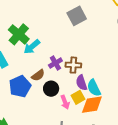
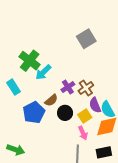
brown cross: (73, 65) -> (86, 88), turned -35
yellow square: (78, 97) -> (85, 116), moved
pink arrow: (65, 102) -> (83, 133), moved

